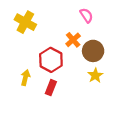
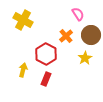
brown circle: (93, 51) -> (91, 35), moved
yellow star: (95, 75) -> (85, 58), moved

